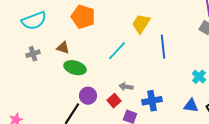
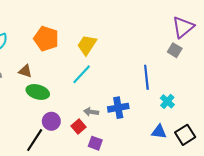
yellow trapezoid: (141, 24) -> (87, 45), moved
blue line: (163, 47) -> (146, 77), moved
blue cross: (152, 101) -> (118, 108), moved

